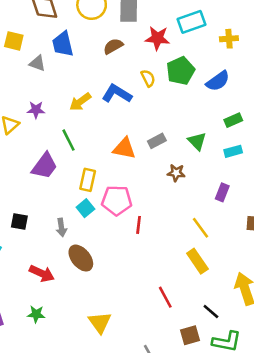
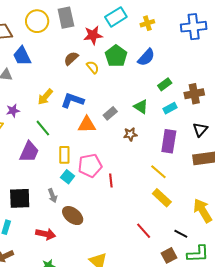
brown semicircle: (113, 46) -> (71, 58), moved
blue L-shape: (117, 94) -> (72, 100), moved
purple rectangle: (222, 192) -> (169, 141), size x1.6
black square: (19, 222) -> (20, 198), size x1.6

